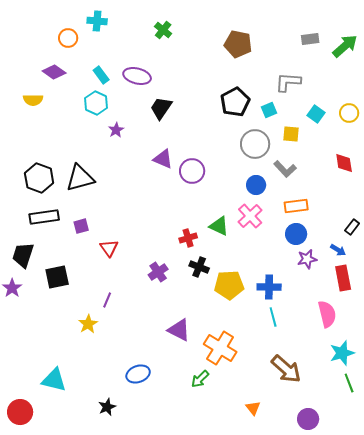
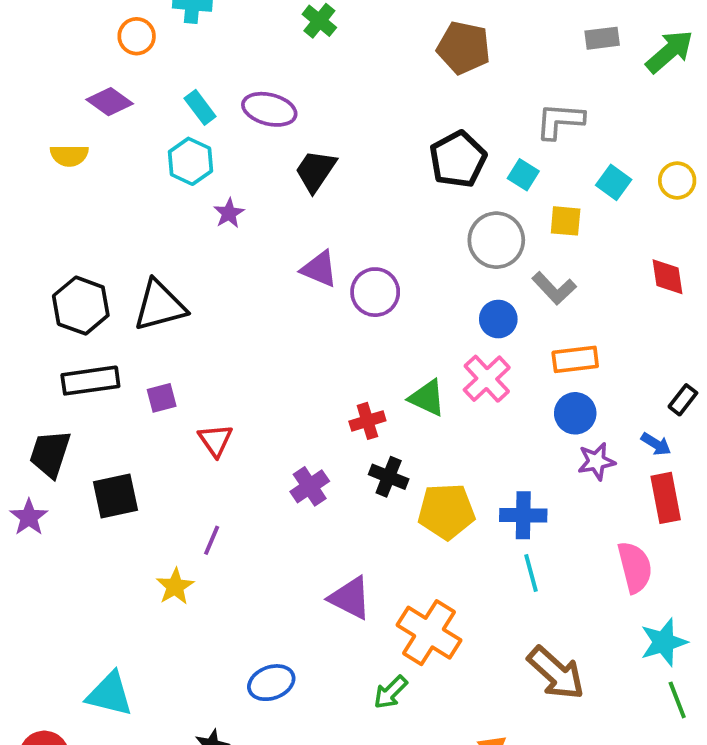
cyan square: (269, 110) -> (523, 175), turned -35

